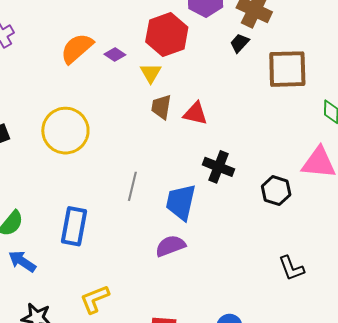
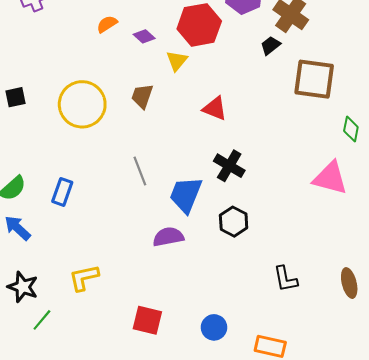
orange semicircle: (77, 48) -> (107, 24), size x0.6
brown trapezoid: (161, 107) -> (142, 96), moved
gray line: (132, 186) -> (140, 171), turned -44
black hexagon: (276, 191) -> (234, 222), moved
blue rectangle: (74, 226) -> (62, 192), moved, size x0.7

